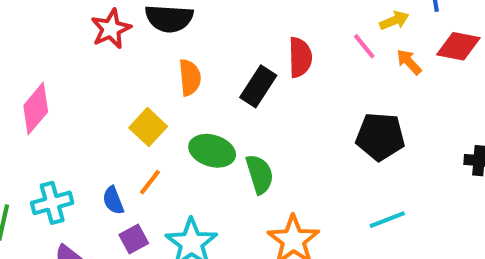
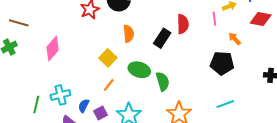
pink line: (364, 46) -> (214, 19), turned 32
orange arrow: (409, 62) -> (235, 39), moved
blue semicircle: (113, 200) -> (84, 106), moved, turned 48

